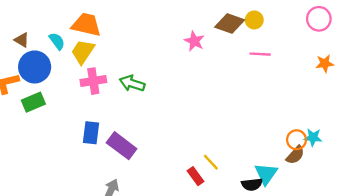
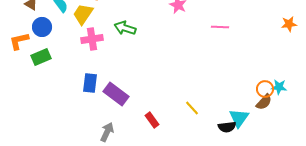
pink line: (260, 54) -> (220, 27), moved
blue circle: (35, 67) -> (42, 27), size x0.7
green arrow: (132, 83) -> (125, 28), moved
red rectangle: (196, 176) -> (152, 120), moved

